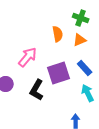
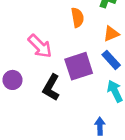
orange triangle: (80, 40) -> (111, 34), moved
pink arrow: (28, 57) -> (40, 46), turned 95

